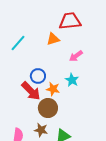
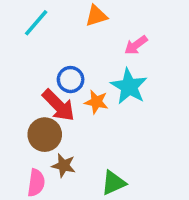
cyan star: (72, 80) -> (129, 86), size x1.5
brown circle: (48, 108) -> (45, 135), moved
brown star: (41, 130) -> (64, 166), moved

